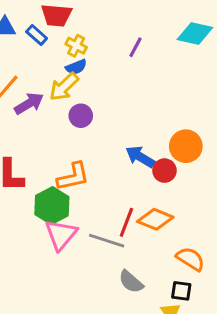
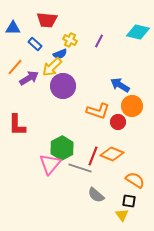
blue rectangle: (37, 35) -> (35, 44), moved
yellow cross: (76, 46) -> (70, 40), moved
purple circle: (81, 116) -> (63, 86), size x1.6
blue arrow: (140, 157) -> (120, 85), moved
orange L-shape: (73, 177) -> (98, 111), moved, turned 30
green hexagon: (52, 206) -> (62, 148), moved

